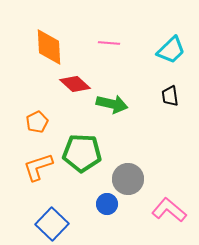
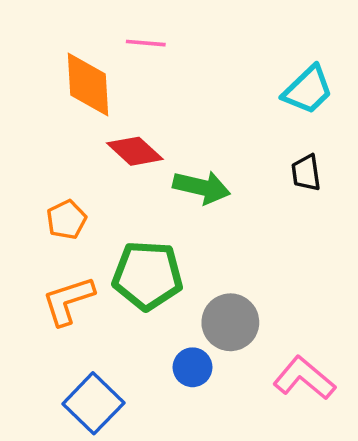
pink line: (109, 43) -> (146, 43), moved

